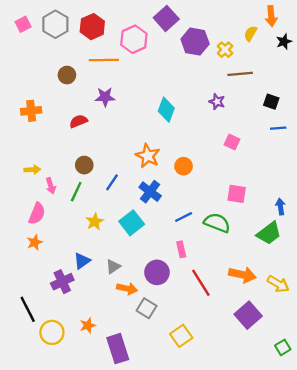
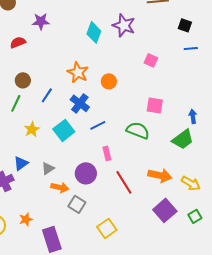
purple star: (217, 102) -> (124, 25), moved, size x1.6
blue line: (184, 217) -> (98, 125), moved
green square: (283, 347) -> (195, 216), moved

